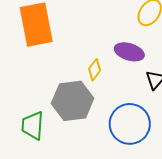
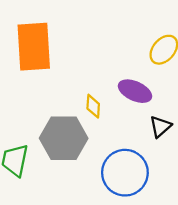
yellow diamond: (95, 70) -> (93, 106), turned -40

